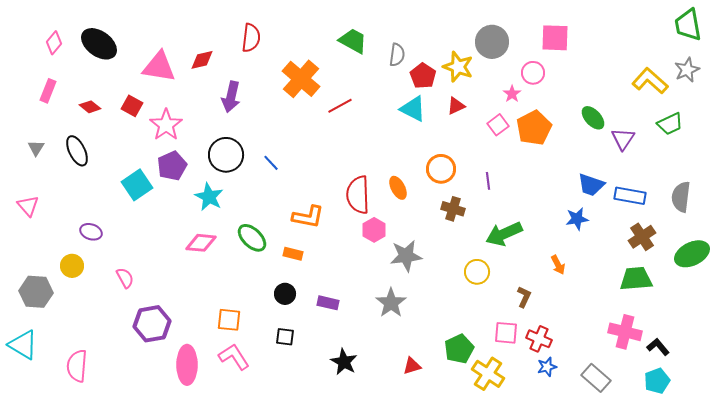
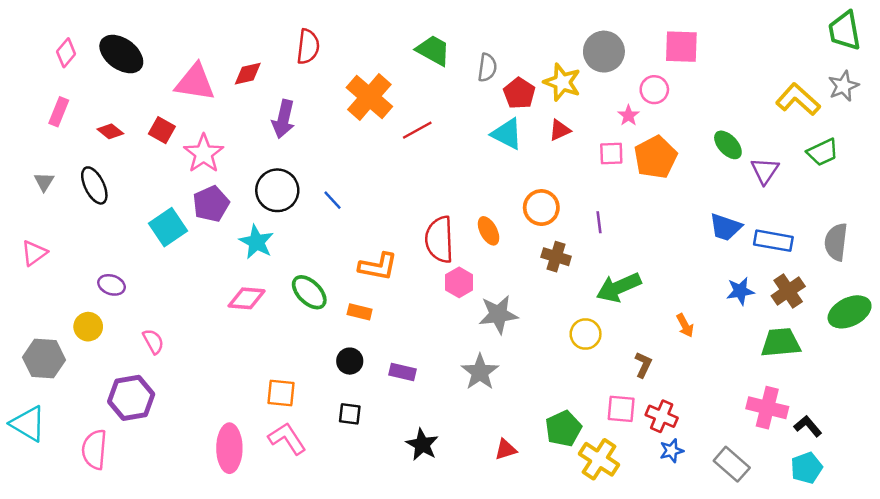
pink square: (498, 125) -> (611, 153), turned 35
pink triangle: (28, 206) -> (34, 253), turned 35
blue star: (577, 219) -> (740, 291), moved
purple hexagon: (152, 324) -> (131, 398), moved

